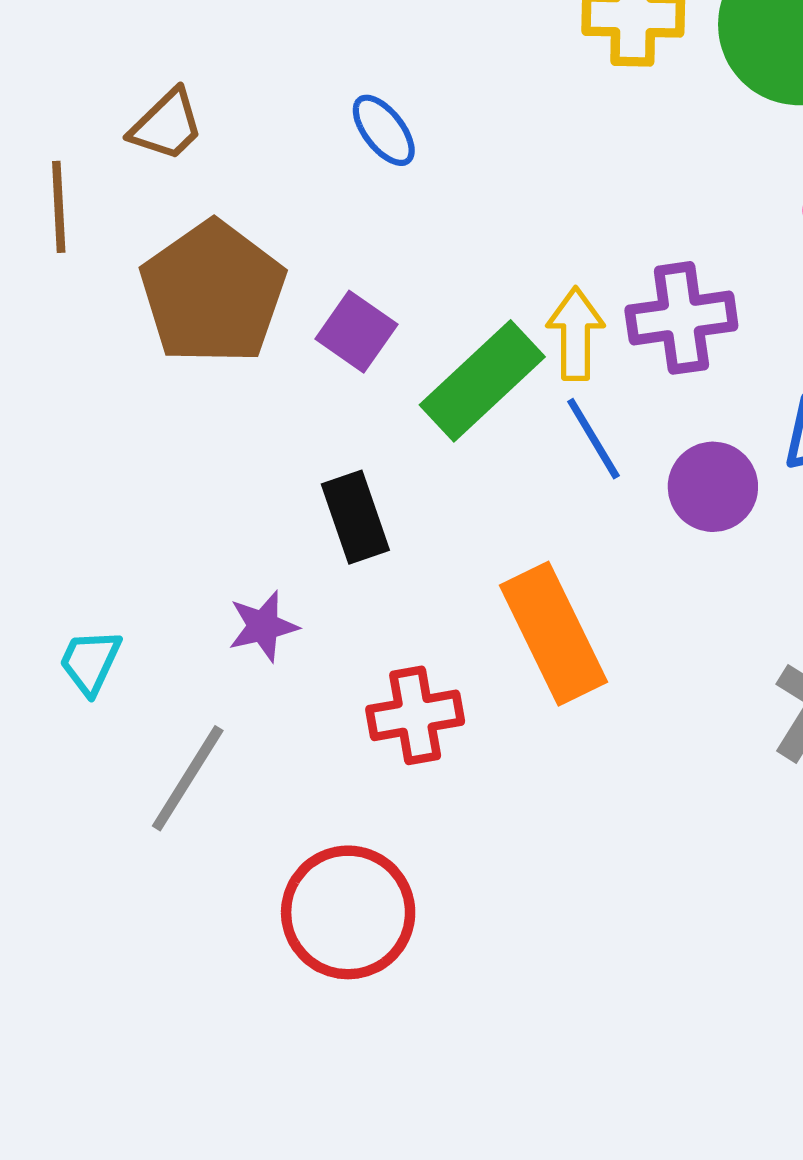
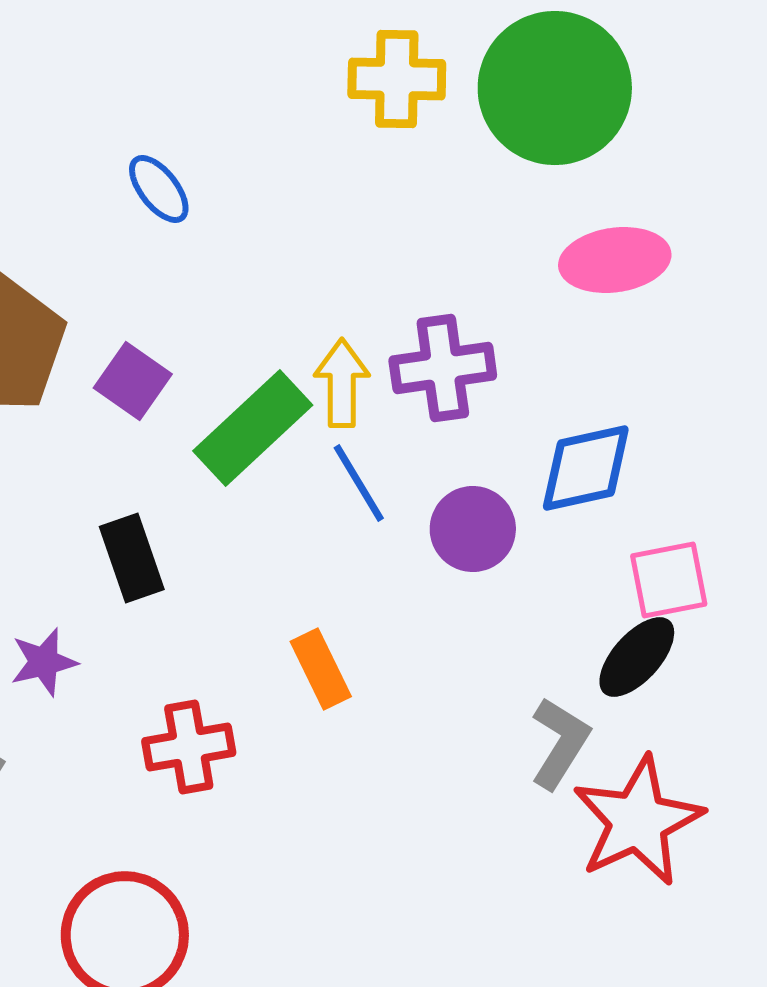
orange rectangle: (554, 634) -> (321, 669), size x0.6

